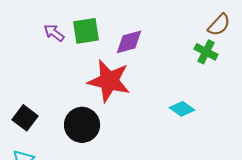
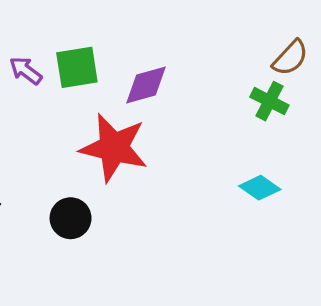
cyan diamond: (182, 109) -> (260, 188), moved
black circle: (82, 125) -> (71, 218), size x0.7

